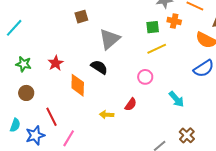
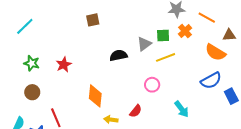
orange cross: (174, 21) -> (185, 31), turned 32
gray triangle: (110, 39) -> (144, 44), moved, size x0.7
black semicircle: (99, 67) -> (118, 55), moved, turned -48
orange diamond: (78, 85) -> (95, 96), moved

